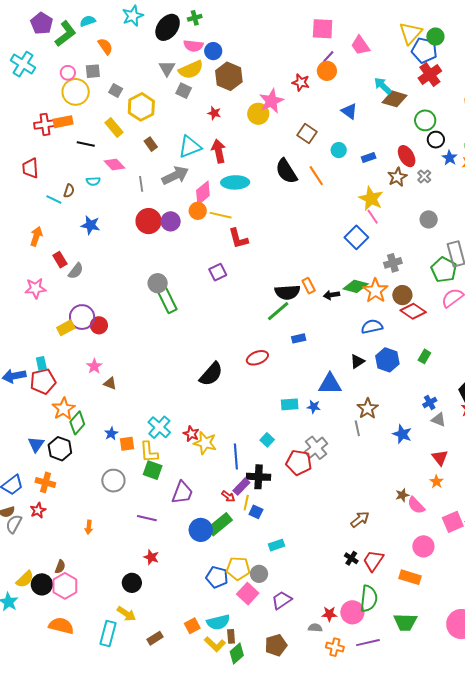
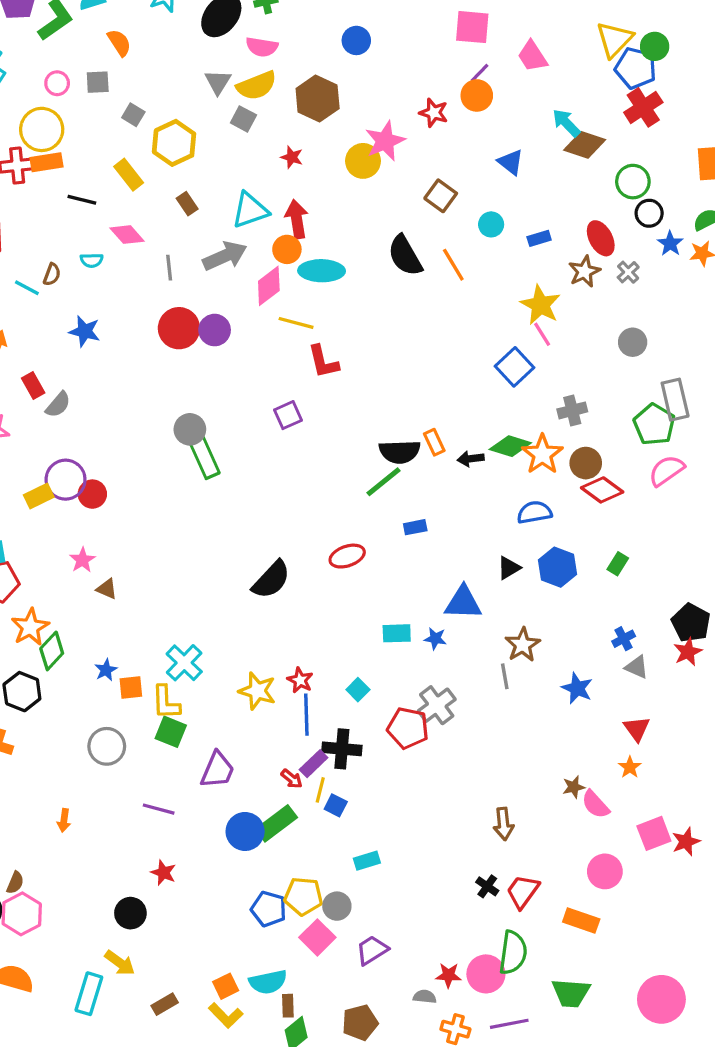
blue circle: (213, 51) -> (356, 40), moved
yellow circle: (76, 92) -> (42, 129), moved
orange circle: (198, 211) -> (287, 249), moved
red star: (191, 434) -> (300, 680), moved
brown arrow: (360, 519) -> (504, 824), turned 120
yellow L-shape: (215, 644) -> (226, 1015), moved

